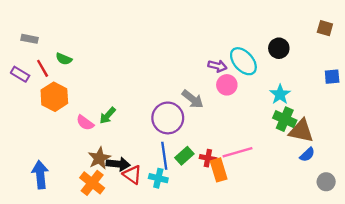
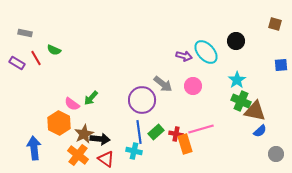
pink circle: (227, 85) -> (193, 86), moved
orange hexagon: (54, 97) -> (59, 123), moved
red triangle: (132, 175) -> (106, 159), moved

